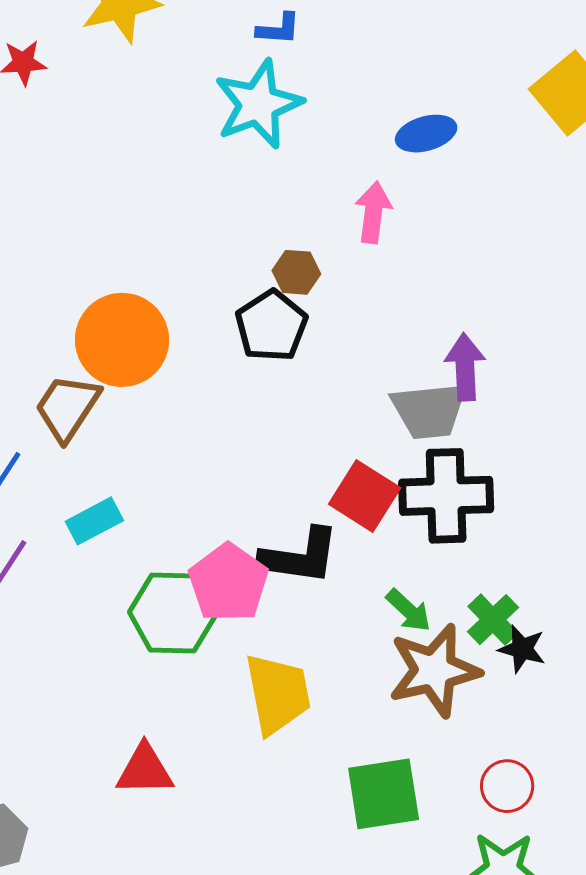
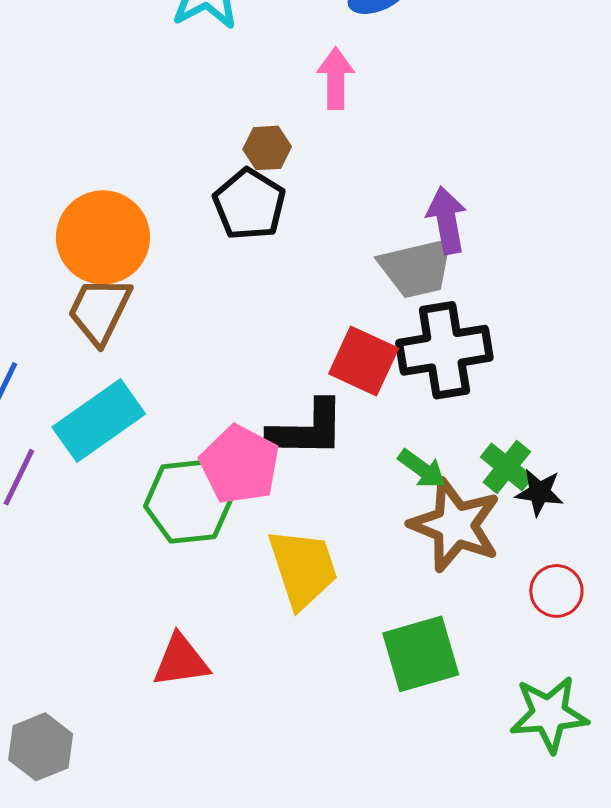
brown trapezoid: (67, 407) -> (99, 310), moved
cyan rectangle: (94, 521) -> (99, 421), size x1.6
brown star: (434, 671) -> (455, 525), turned -30
red circle: (507, 786) -> (556, 591), moved

